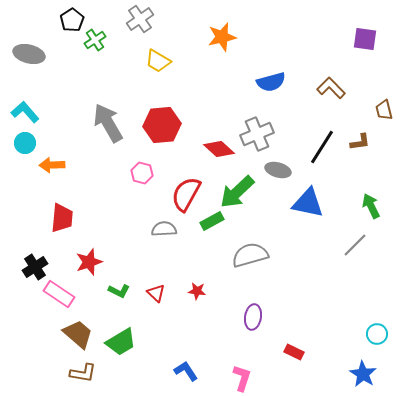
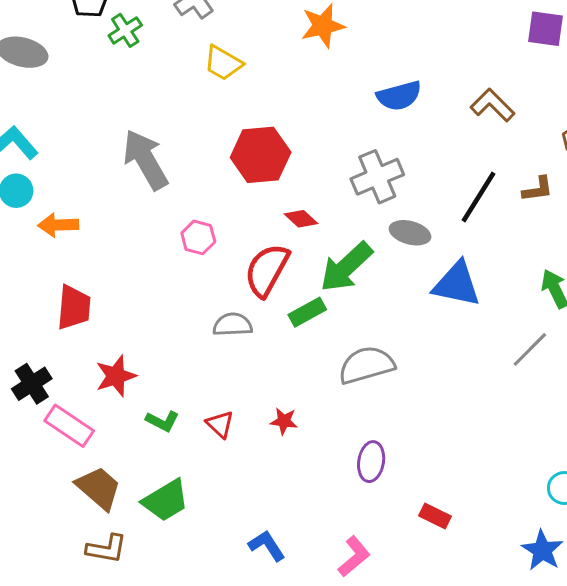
red hexagon: (162, 125) -> (261, 155), moved
red diamond: (219, 149) -> (301, 219), moved, size x0.7
pink L-shape: (242, 378) -> (354, 557), turned 32

